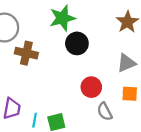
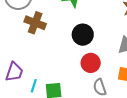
black circle: (77, 43) -> (83, 35), moved

